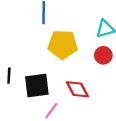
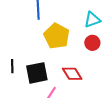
yellow pentagon: (63, 45) -> (57, 36), turned 30

